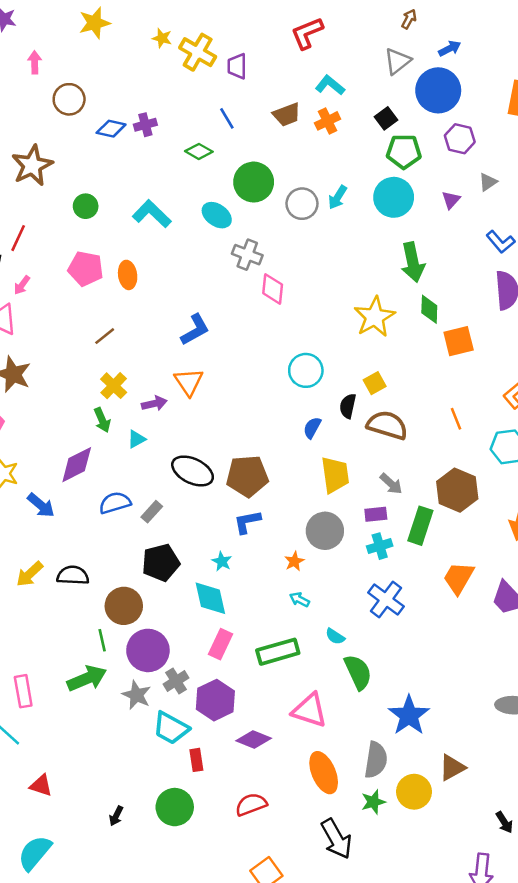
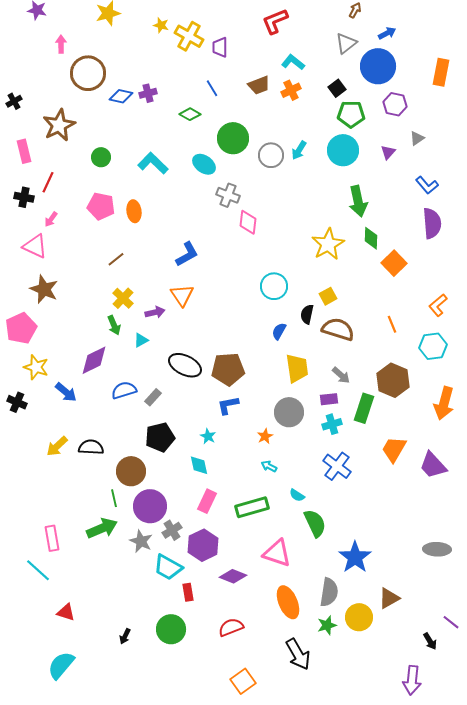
brown circle: (69, 99) -> (88, 73), size x1.4
orange square: (459, 341) -> (394, 263), turned -30
cyan diamond: (210, 598) -> (199, 465), size x0.7

